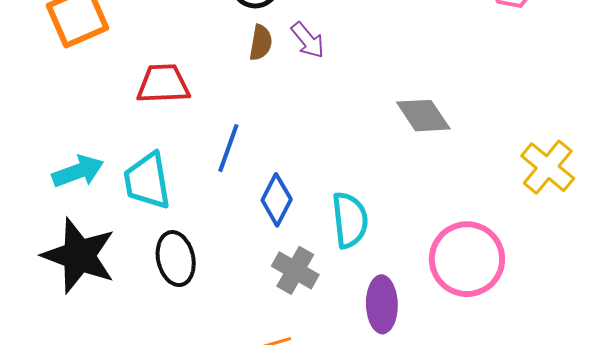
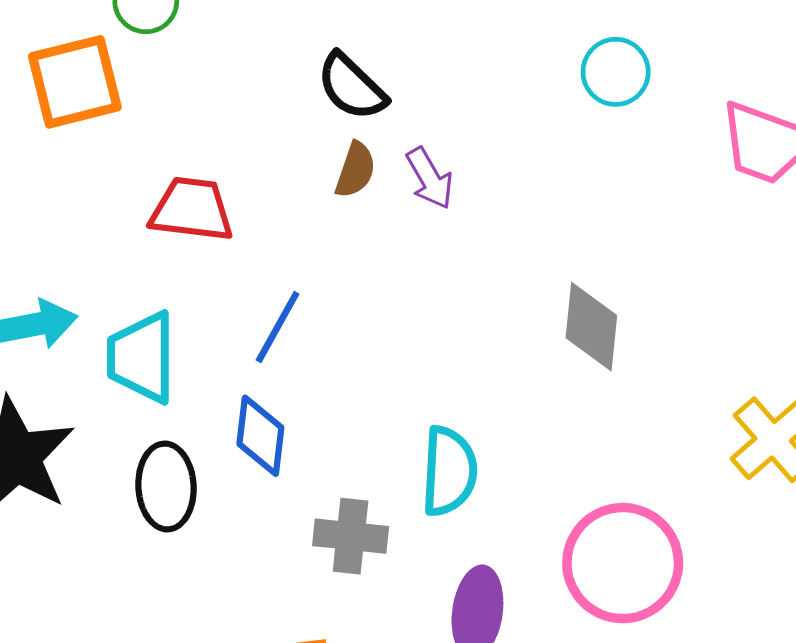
gray diamond: (423, 116) -> (591, 327), turned 30
blue diamond: (277, 200) -> (260, 436), moved, turned -30
gray cross: (295, 270) -> (351, 536), turned -33

